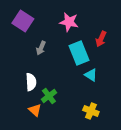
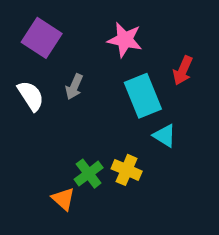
white semicircle: (31, 82) -> (31, 96), moved, turned -30
yellow cross: (91, 111) -> (127, 170), moved

